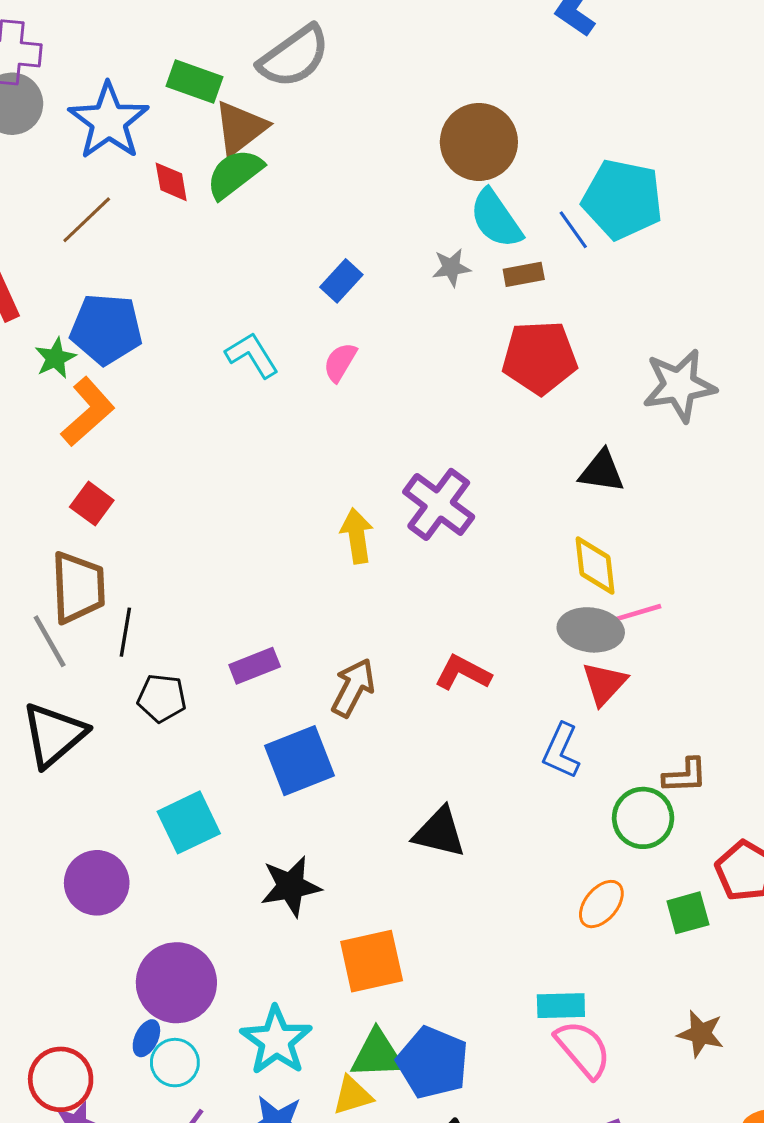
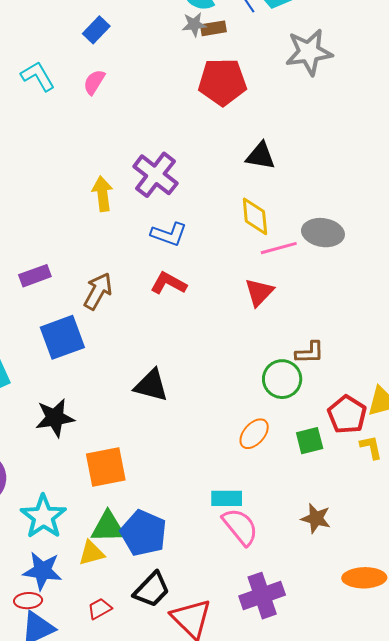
gray star: (451, 268) -> (194, 24), moved
gray star: (679, 386) -> (309, 52), moved
gray ellipse: (591, 630) -> (323, 233), moved
blue L-shape: (561, 751) -> (169, 234), moved, turned -96

